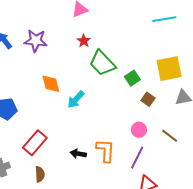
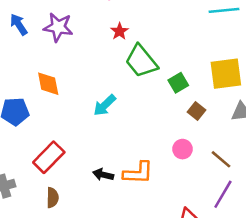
orange diamond: (51, 84) -> (48, 84), moved
orange L-shape: (106, 151) -> (138, 173), turned 85
purple line: (137, 158) -> (223, 194), moved

